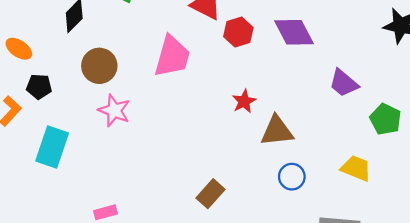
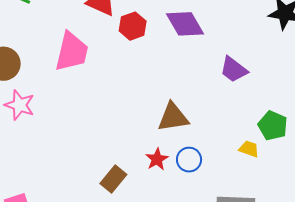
red star: (244, 101) -> (157, 159), moved
green pentagon: (385, 119) -> (273, 126), moved
yellow trapezoid: (356, 168) -> (249, 149), size x0.7

